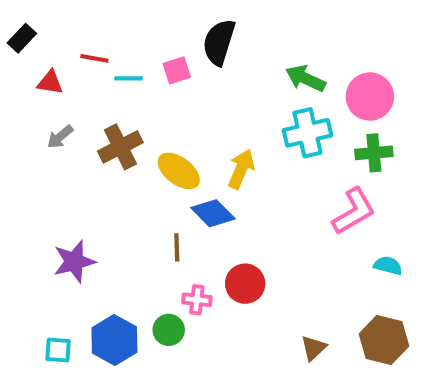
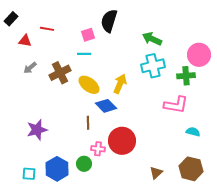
cyan line: (128, 78) -> (84, 54), moved
pink circle: (370, 97) -> (199, 55), moved
pink L-shape: (354, 211) -> (176, 105), turned 40
red circle: (245, 284) -> (122, 141), size x1.4

